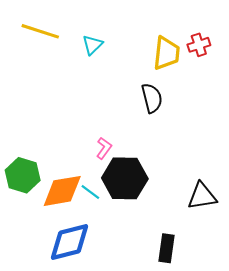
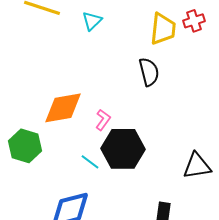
orange diamond: (62, 191) -> (63, 108), moved

